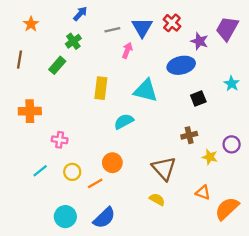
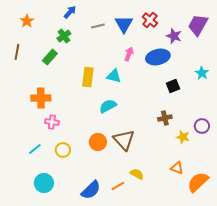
pink arrow: (127, 50) -> (129, 54), moved
cyan triangle: (146, 90) -> (114, 76), moved, size x0.7
orange cross: (30, 111) -> (41, 98), moved
brown triangle: (164, 168) -> (124, 140), moved
orange line: (95, 183) -> (118, 186), moved
cyan circle: (65, 217) -> (44, 183), moved

